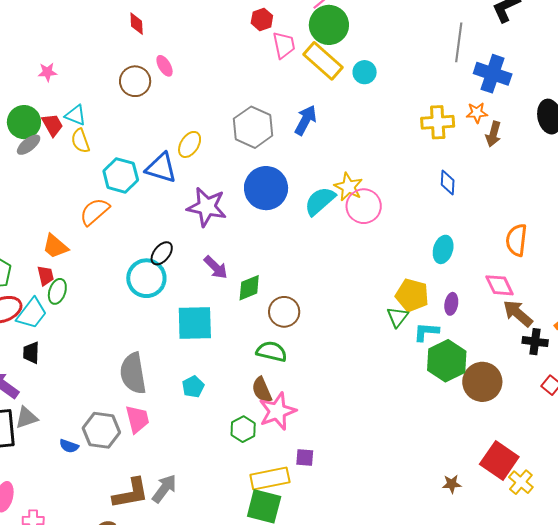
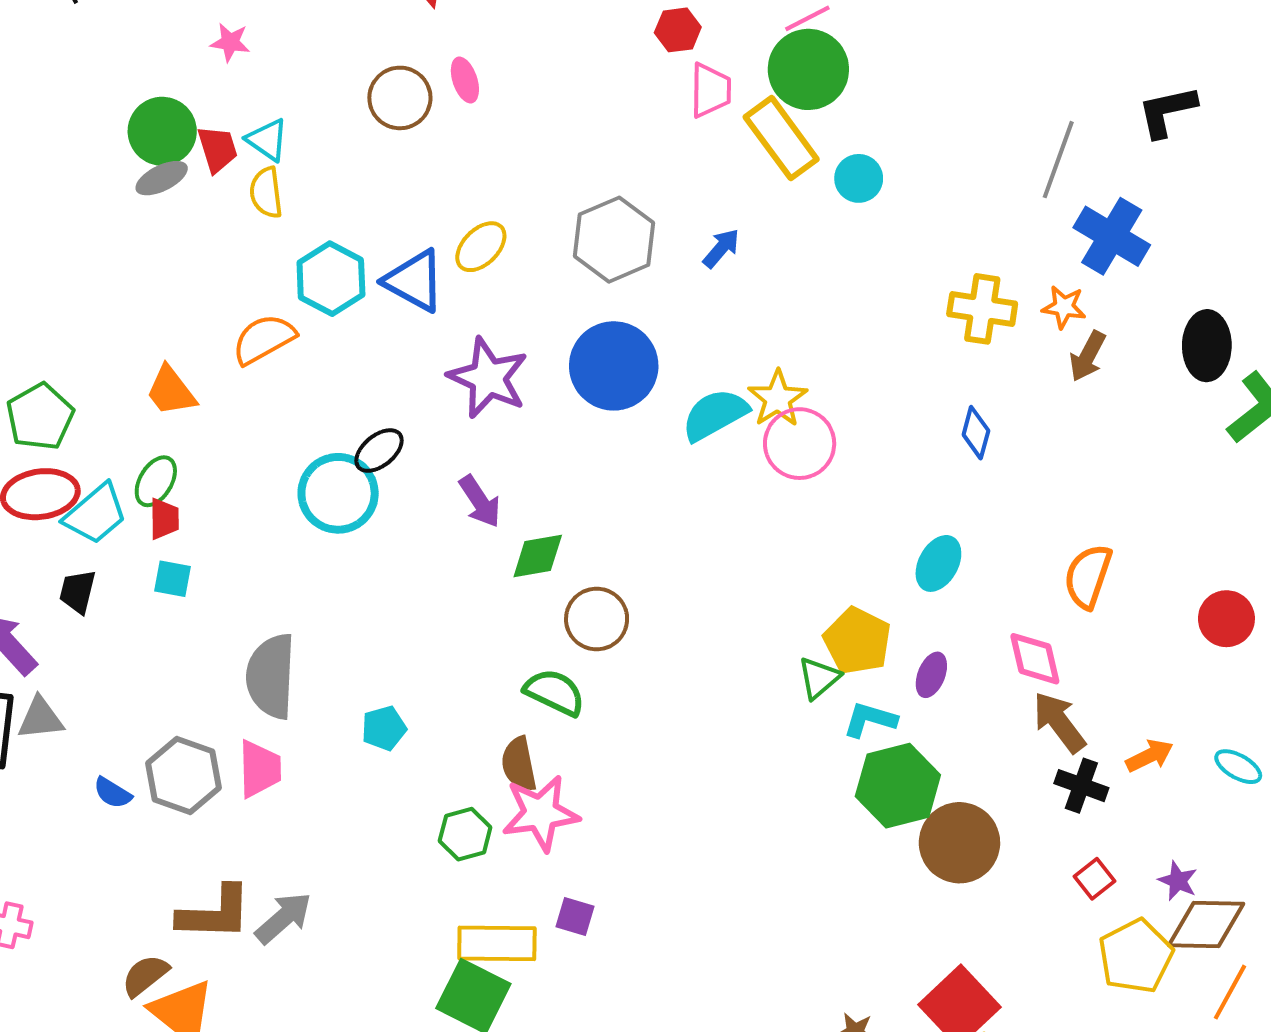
blue arrow: (306, 120) -> (721, 248), size x0.7
red trapezoid: (45, 276) -> (164, 519), moved
cyan square: (195, 323) -> (173, 579), moved, size x0.5

